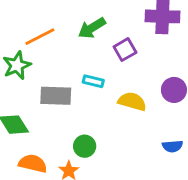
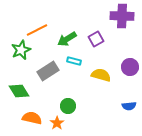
green arrow: (92, 28) -> (67, 39), moved
gray rectangle: (56, 96) -> (48, 71), turned -35

